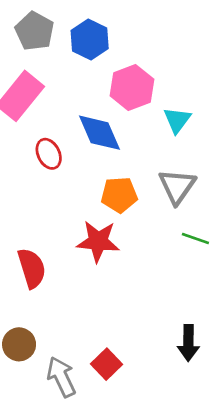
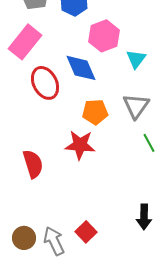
red ellipse: (49, 154) -> (45, 83), size x1.5
green line: (195, 239) -> (149, 143), turned 42
brown circle: (19, 344) -> (24, 238), moved

